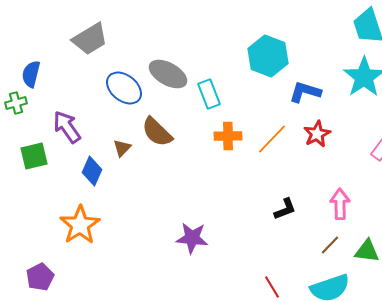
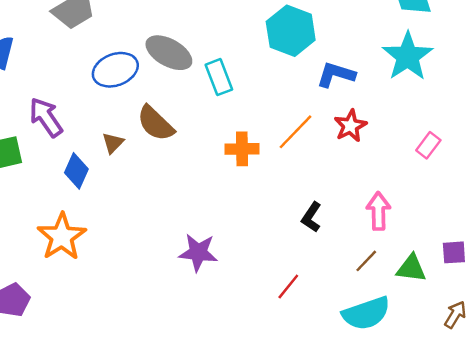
blue ellipse: (124, 88) -> (115, 70), turned -60
orange cross: (228, 136) -> (242, 149), moved
black L-shape: (285, 209) -> (311, 217), turned 145
red line: (272, 287) -> (288, 287), moved, turned 70

